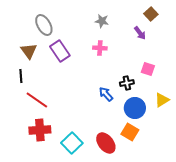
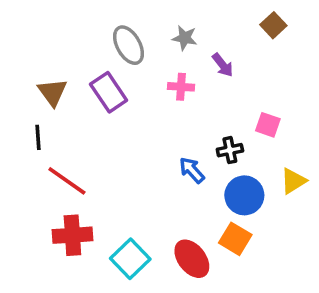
gray ellipse: (44, 25) -> (129, 45), moved
purple arrow: (140, 33) -> (223, 65), moved

